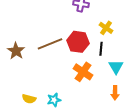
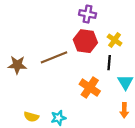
red hexagon: (78, 42) -> (85, 41), moved
brown star: (16, 51) -> (17, 65), turned -30

